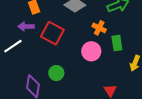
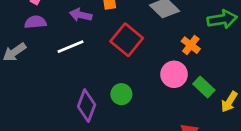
purple arrow: (26, 26) -> (81, 15), moved
green rectangle: (117, 43) -> (204, 87), moved, turned -49

